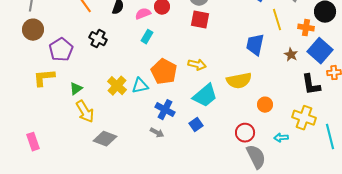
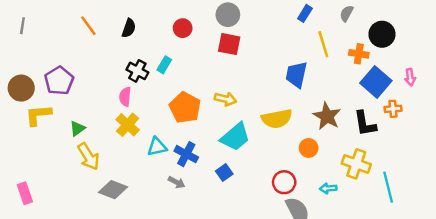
pink semicircle: (143, 14) -> (125, 97), moved, turned -63
brown circle: (33, 30) -> (21, 88), moved
black cross: (98, 39) -> (137, 71), moved
brown star: (291, 55) -> (327, 116), moved, size x1.6
cyan triangle: (140, 86) -> (157, 147), moved

